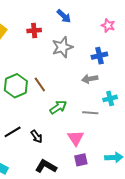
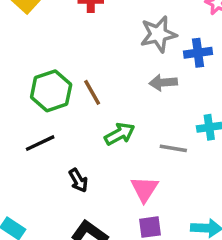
gray star: (62, 47) -> (158, 34), moved
gray arrow: (90, 79) -> (163, 83), moved
black line: (13, 132) -> (40, 143), moved

